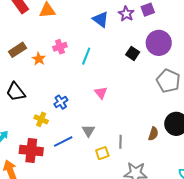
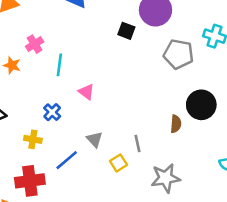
cyan line: (86, 56) -> (59, 65), moved
pink triangle: (101, 93) -> (86, 92), moved

